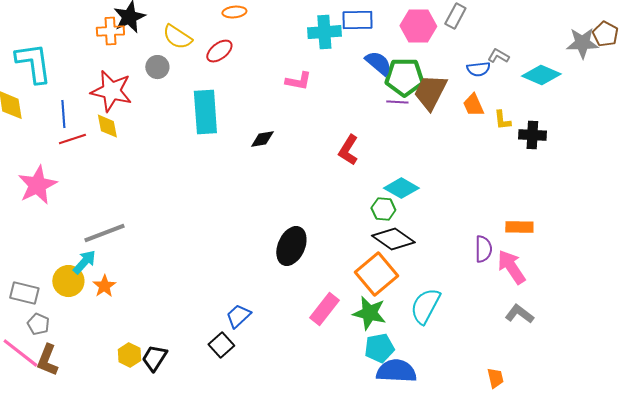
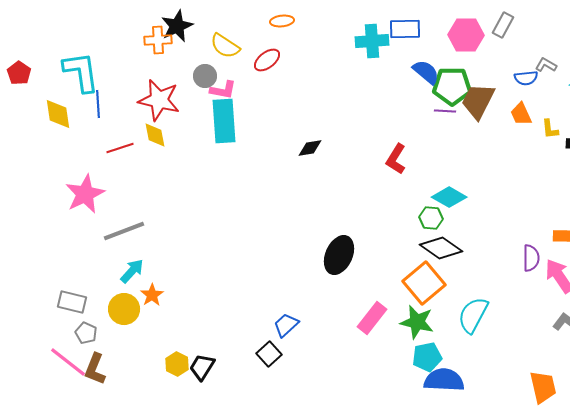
pink L-shape: (298, 81) -> (223, 90), moved
cyan rectangle: (205, 112) -> (224, 121), moved
blue line: (63, 114) -> (98, 104), moved
gray line: (104, 233) -> (124, 231), moved
yellow circle: (68, 281) -> (124, 309), moved
orange trapezoid: (495, 378) -> (543, 387), size x1.6

